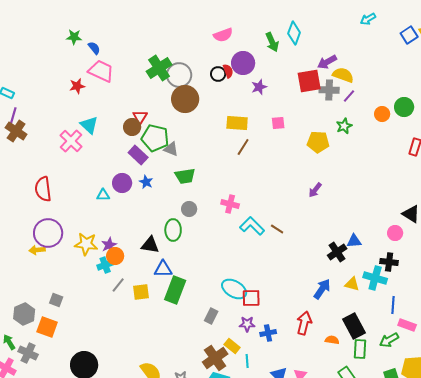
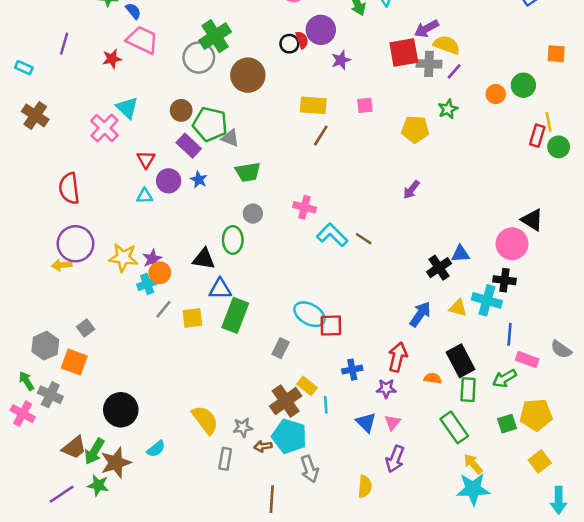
gray circle: (179, 75) -> (199, 58), moved
purple line: (13, 116) -> (64, 44), moved
red triangle: (140, 117) -> (146, 159), moved
pink circle: (395, 233) -> (512, 244), size x1.6
gray square: (56, 300) -> (86, 328), turned 32
purple star: (247, 324) -> (386, 388), moved

